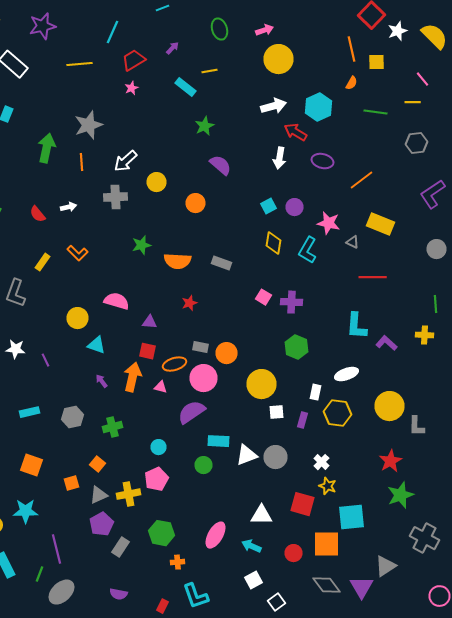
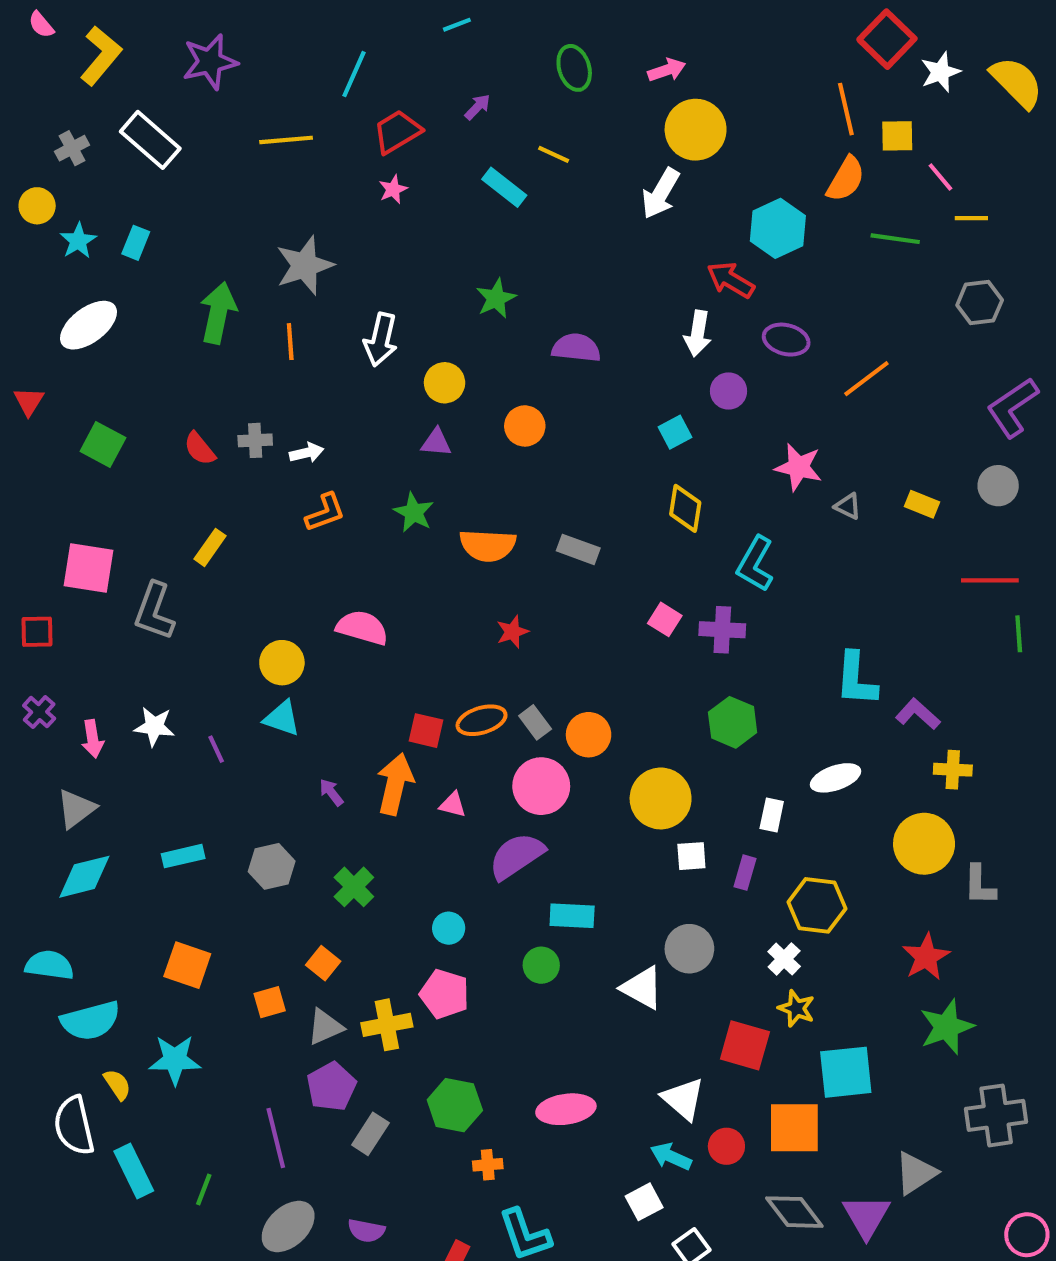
yellow line: (210, 71) -> (554, 154), turned 35
pink line: (422, 79) -> (940, 177), moved
orange semicircle: (352, 83) -> (846, 179), size x1.6
white arrow: (274, 106) -> (661, 193), moved, turned 135
green star: (204, 126) -> (496, 298), moved
white arrow: (126, 161) -> (381, 340), turned -35
purple semicircle: (220, 165) -> (576, 348), turned -35
gray cross: (116, 197) -> (255, 440), moved, size x0.7
white arrow: (68, 207) -> (307, 453), moved
purple circle: (294, 207) -> (729, 391), moved
yellow rectangle: (380, 224) -> (922, 504), moved, size x0.6
green star: (142, 245) -> (414, 512), turned -30
gray circle: (436, 249) -> (998, 486), moved
cyan L-shape: (308, 250) -> (755, 564), moved
orange L-shape: (78, 253) -> (325, 512), moved, turned -65
red line: (372, 277) -> (990, 580), moved
purple triangle: (150, 322) -> (436, 442), moved
yellow cross: (424, 335) -> (953, 770), moved
cyan triangle: (96, 345) -> (282, 718), moved
gray rectangle: (200, 347) -> (535, 722), turned 42
orange ellipse: (174, 364) -> (482, 720), moved
yellow hexagon: (338, 413) -> (817, 905), moved
green cross: (112, 427) -> (354, 887), turned -30
white triangle: (246, 455) -> (642, 988), moved, turned 50
pink pentagon: (156, 479) -> (445, 994), turned -30
white triangle: (262, 515) -> (683, 1099), moved, turned 40
pink ellipse: (216, 535) -> (566, 1109), turned 52
gray cross: (424, 538) -> (996, 1115), turned -36
cyan arrow: (252, 546) -> (671, 1157), moved
purple line: (56, 549) -> (276, 1138), moved
gray ellipse: (62, 592) -> (288, 1227), moved

